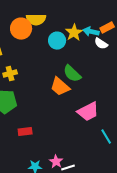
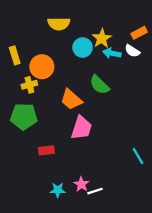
orange circle: (21, 29) -> (42, 67), moved
cyan arrow: (91, 32) -> (112, 53), moved
orange trapezoid: (60, 87) -> (71, 100), moved
pink trapezoid: (88, 112) -> (81, 128), moved, turned -45

